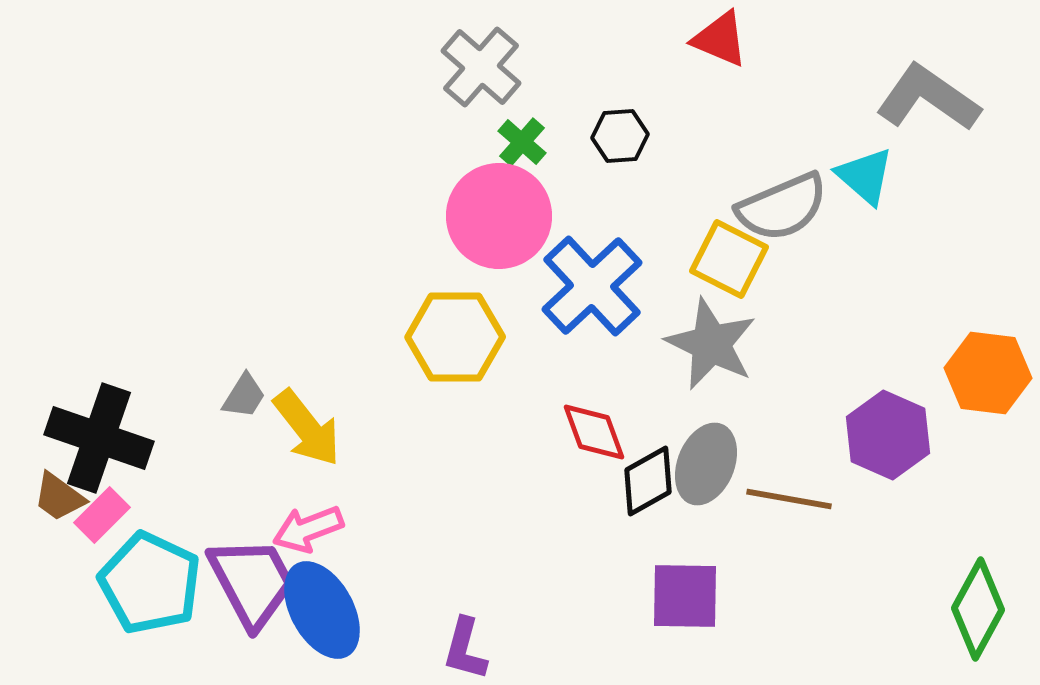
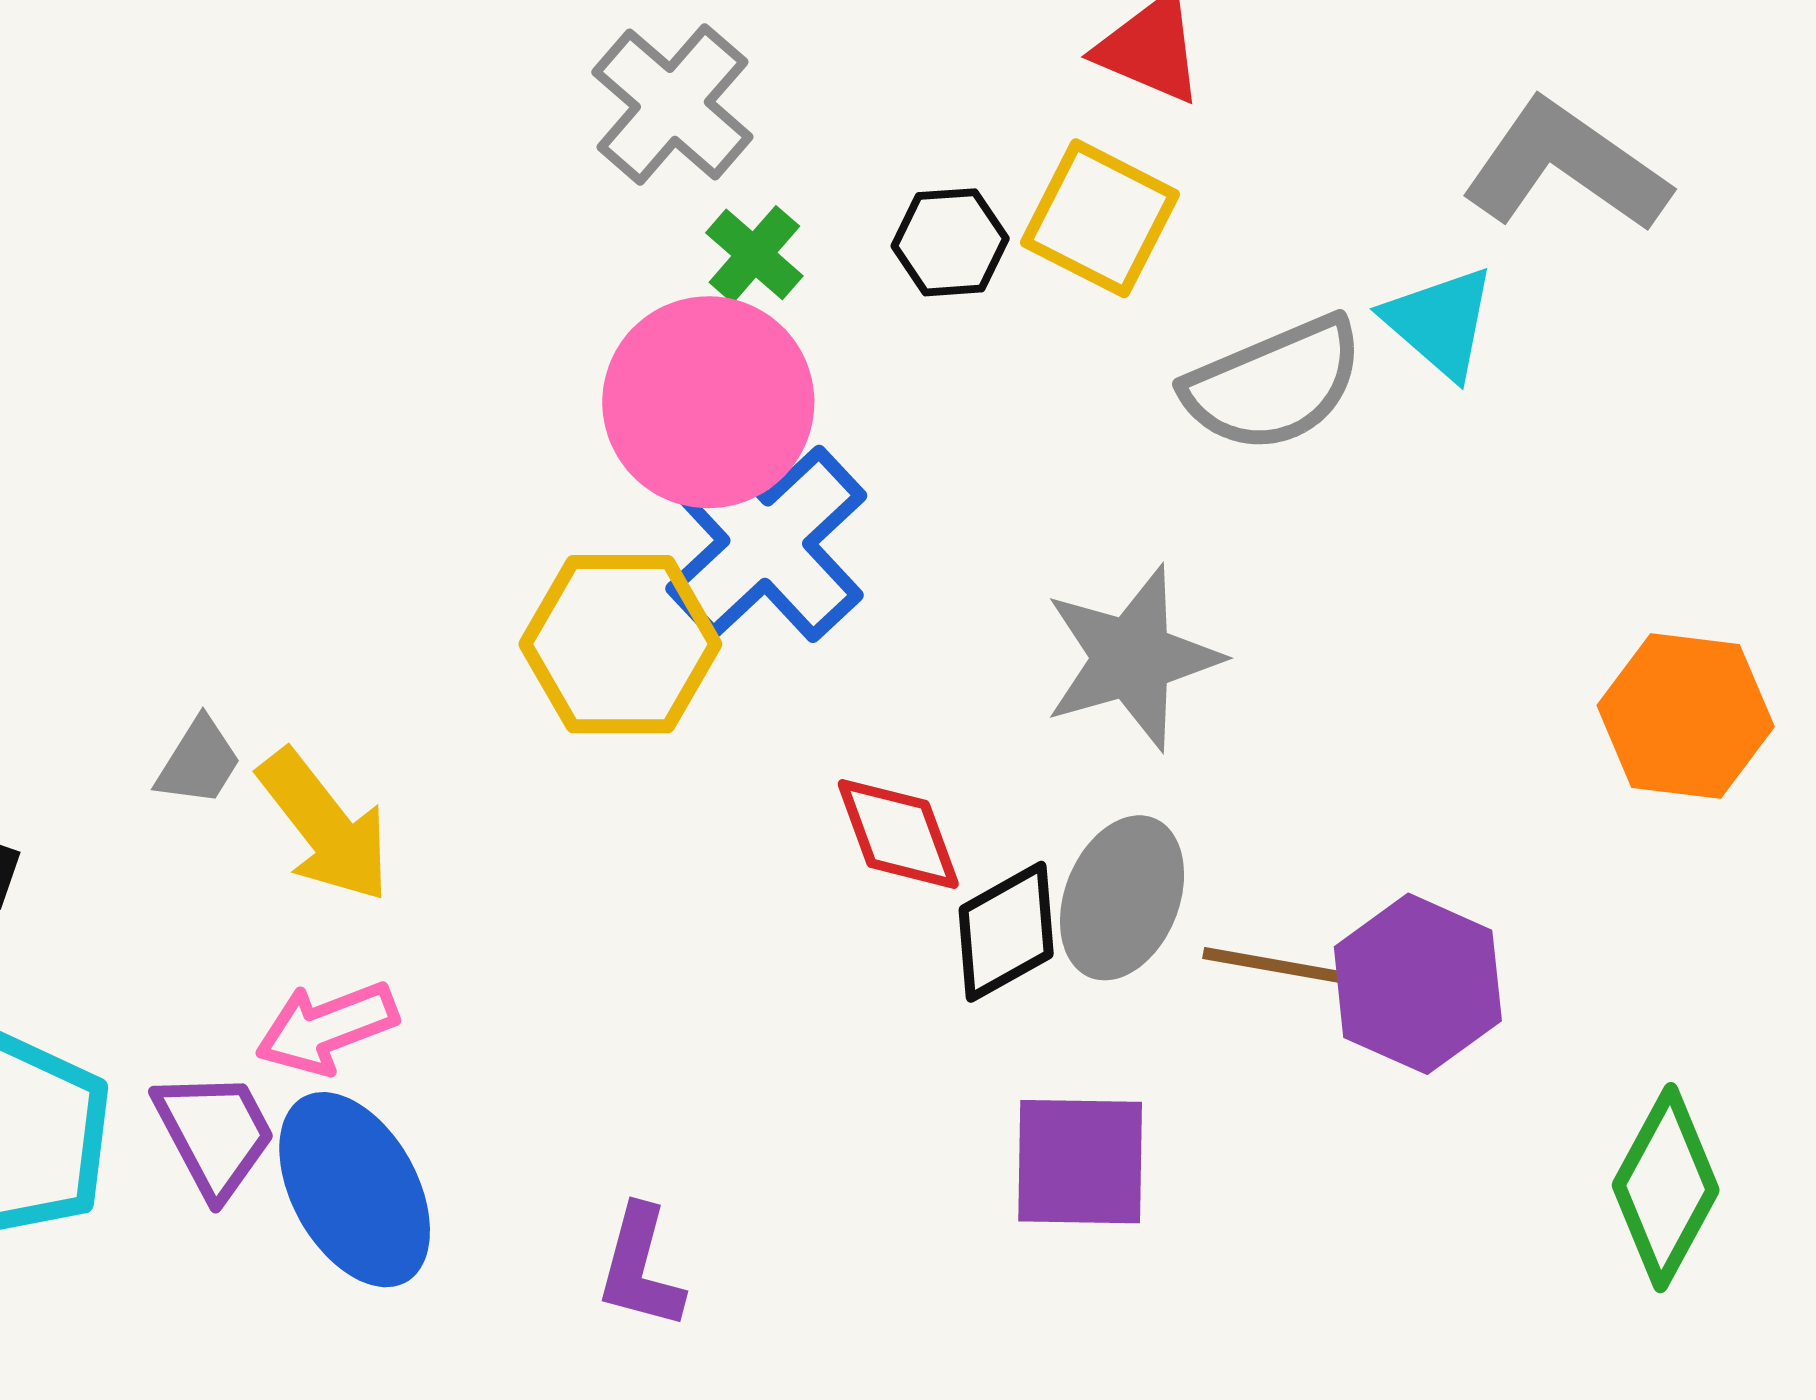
yellow square: (729, 259) -> (1100, 218), moved
blue cross: (592, 286) -> (766, 542), moved
gray star: (711, 344) -> (1132, 658), turned 30
purple hexagon: (888, 435) -> (1418, 984), moved
purple trapezoid: (252, 582) -> (215, 1134), size x0.7

